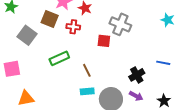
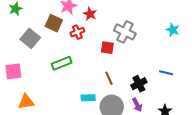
red cross: (73, 27) -> (77, 32), turned -32
brown line: (87, 70) -> (109, 78), moved
purple arrow: (136, 96) -> (137, 105), turned 32

